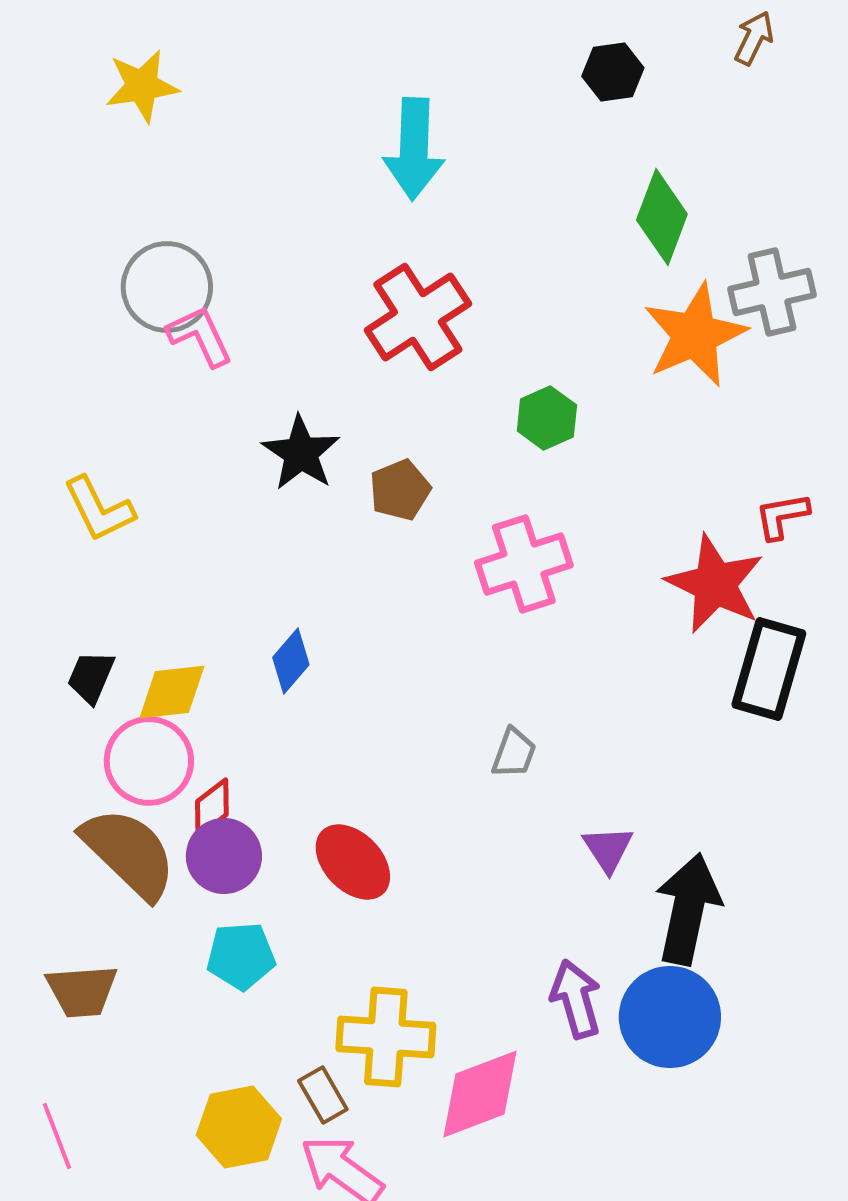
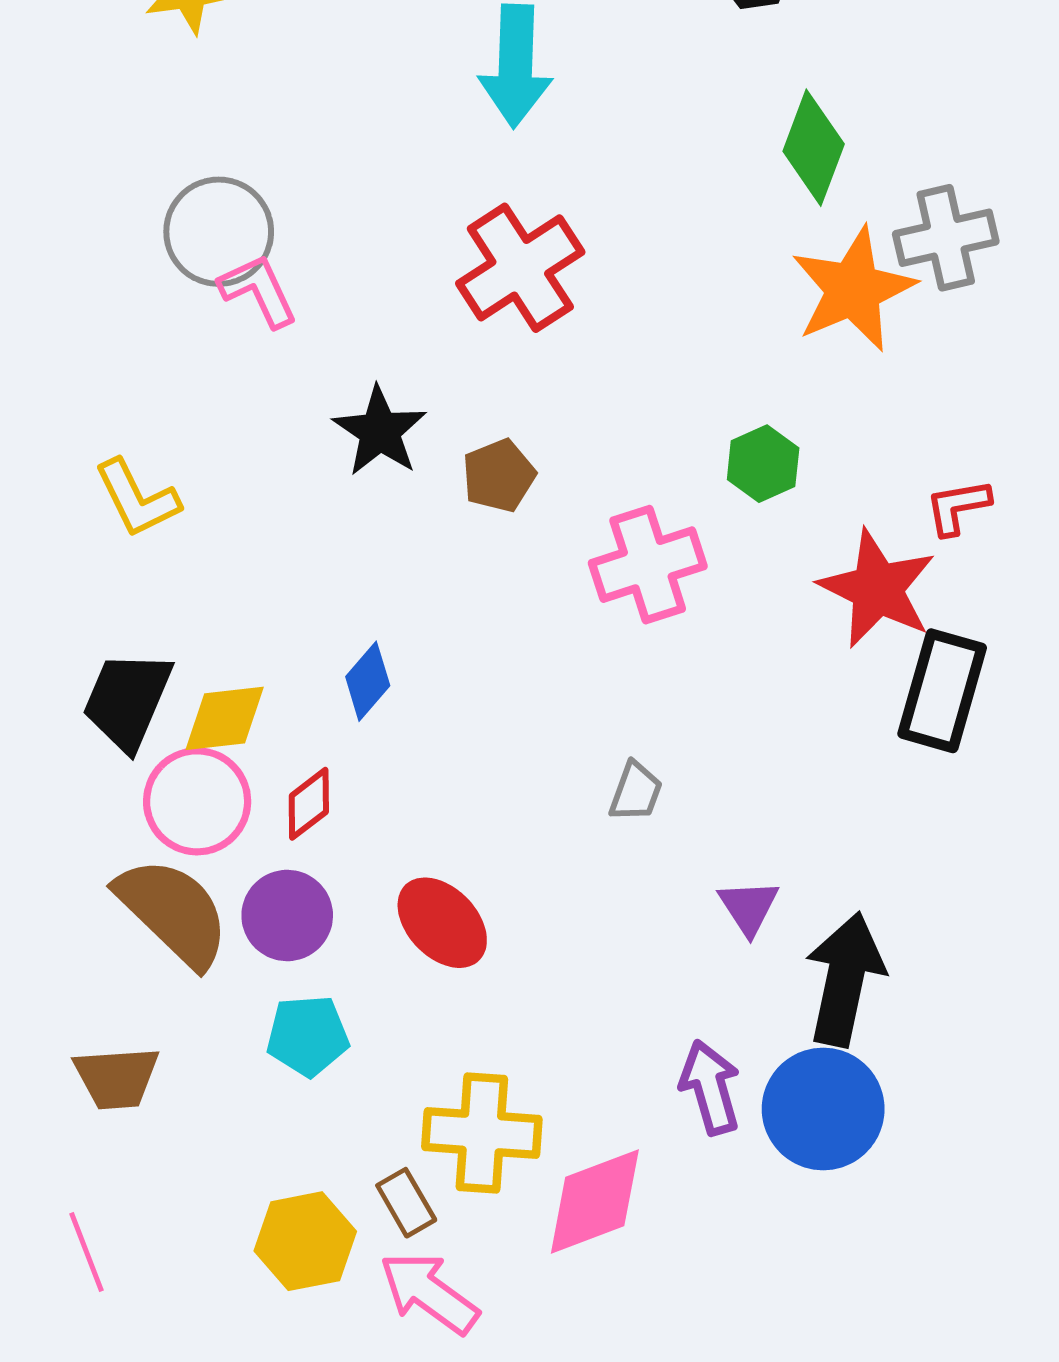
green hexagon: (547, 418) -> (763, 464), moved
black trapezoid: (91, 677) -> (127, 700), size x1.6
red diamond: (212, 808) -> (309, 804), moved

